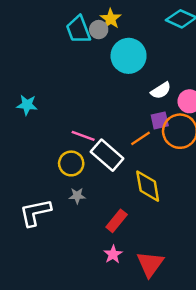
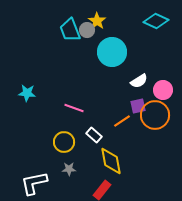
pink line: (83, 136) -> (74, 108), moved
white rectangle: (107, 155) -> (94, 135), size x0.6
yellow diamond: (148, 186) -> (111, 161), moved

